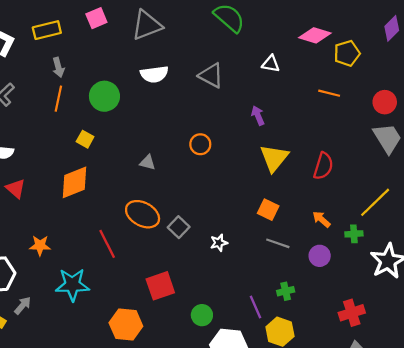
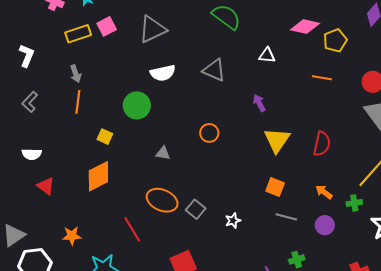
yellow rectangle: (47, 30) -> (78, 34), moved
green circle: (104, 96) -> (137, 105), moved

